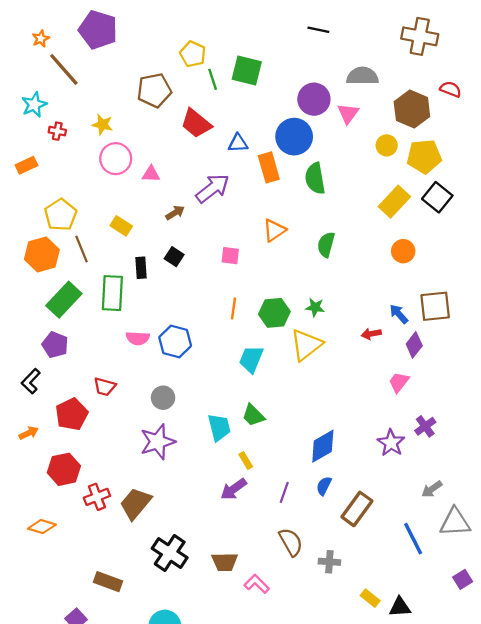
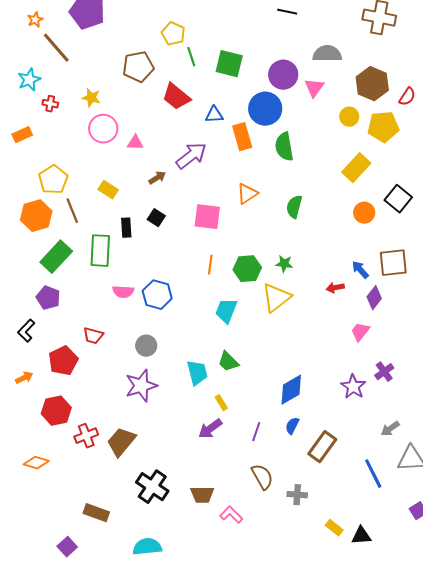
green square: (247, 71) -> (229, 64), moved
red semicircle: (451, 89) -> (407, 97), moved, turned 102
black square: (437, 197) -> (398, 199), moved
pink square: (230, 256) -> (207, 217), size x1.6

